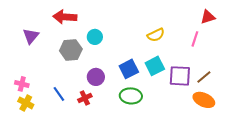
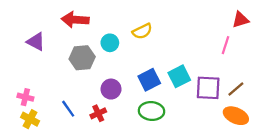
yellow semicircle: (156, 35) -> (142, 31), moved
purple triangle: (31, 36) -> (36, 42), turned -42

